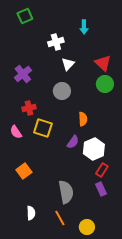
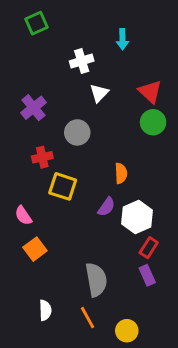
gray circle: (62, 91) -> (77, 132), moved
pink semicircle: (16, 132) -> (23, 216), moved

